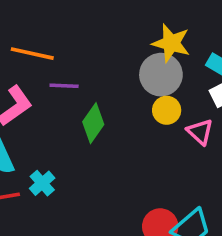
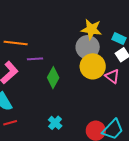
yellow circle: (167, 110) -> (93, 66), size x1.6
cyan cross: (42, 183) -> (55, 123), moved

